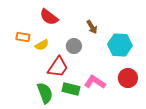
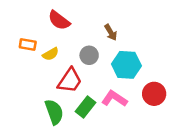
cyan hexagon: (120, 45) -> (126, 65), moved
green rectangle: (71, 89) -> (85, 107), turned -66

